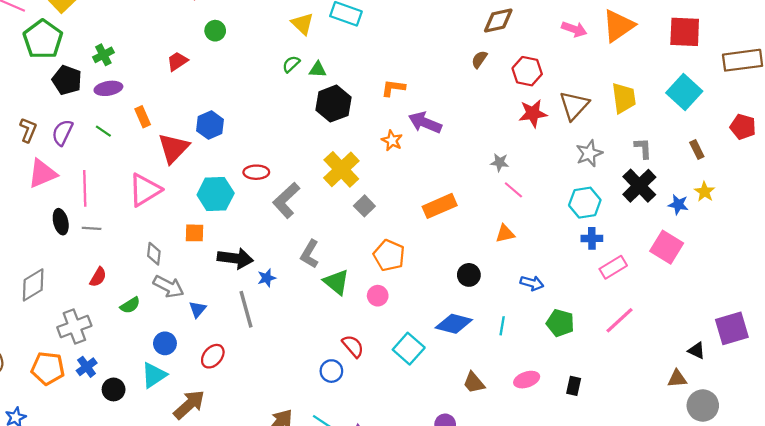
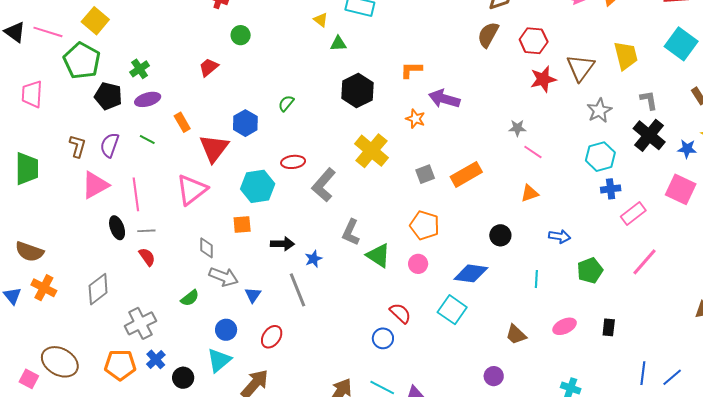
yellow triangle: (303, 24) -> (321, 20), size x0.7
brown semicircle: (479, 59) -> (488, 35), size x1.5
green semicircle: (291, 64) -> (286, 103), moved
green triangle: (318, 70) -> (338, 44), moved
gray square: (364, 206) -> (425, 174), moved, turned 30
black arrow: (235, 258) -> (282, 244), size x0.7
red semicircle: (98, 277) -> (147, 257), moved, turned -60
green pentagon: (560, 323) -> (590, 270), turned -30
blue diamond: (454, 324) -> (471, 273), moved

